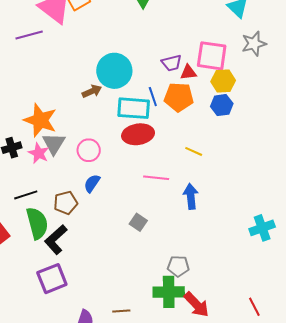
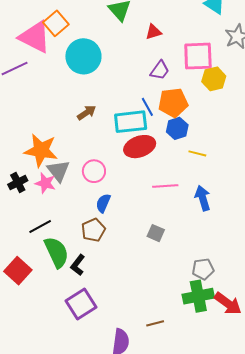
purple trapezoid: (172, 63) -> (160, 70), turned -30
cyan circle: (114, 71) -> (83, 56), moved
red triangle: (188, 72) -> (153, 32), moved
blue hexagon: (222, 105) -> (177, 128), moved
brown pentagon: (66, 203) -> (93, 230), moved
black L-shape: (56, 240) -> (78, 265), size x0.7

